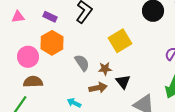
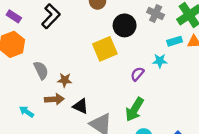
yellow square: (120, 41) -> (105, 49), moved
black triangle: (123, 82) -> (81, 106), moved, turned -35

